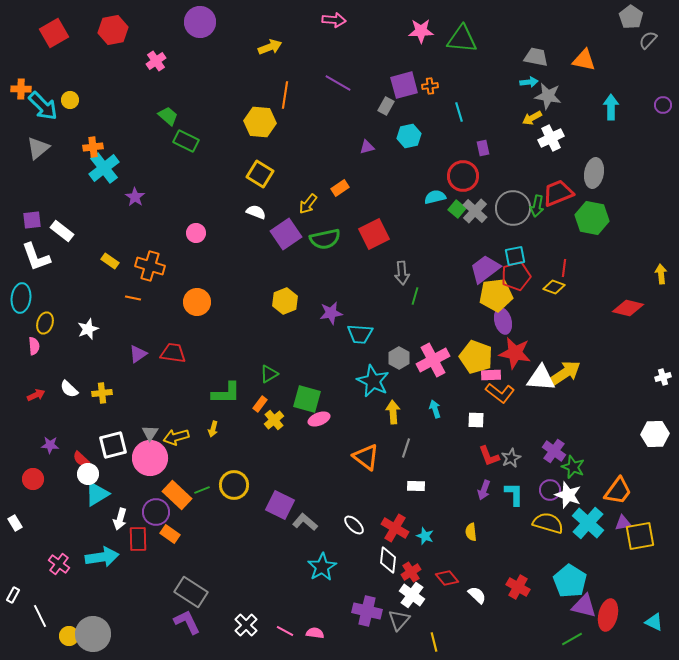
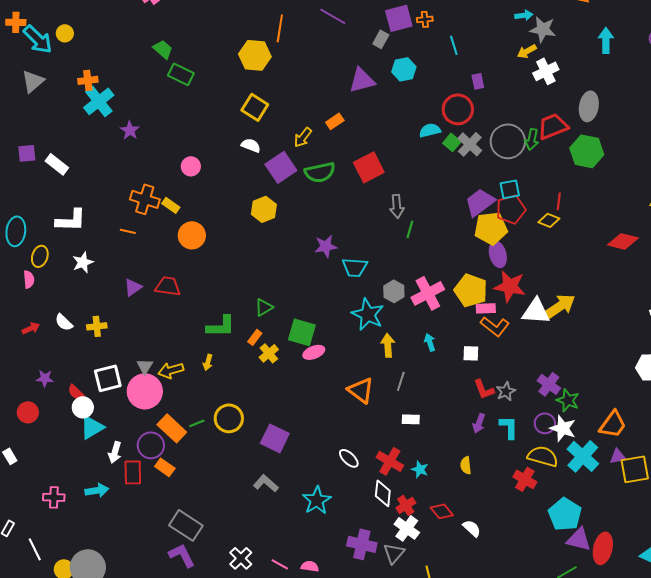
purple triangle: (367, 147) -> (362, 80), size x1.8
white L-shape: (36, 257) -> (71, 220), moved, turned -68
yellow rectangle: (110, 261) -> (171, 205), moved
yellow hexagon: (285, 301) -> (264, 209), moved
gray L-shape: (305, 522) -> (266, 483), moved
cyan arrow: (102, 557) -> (97, 490), size x0.7
pink cross: (59, 564) -> (54, 497), turned -35
red cross: (518, 587) -> (525, 479), moved

